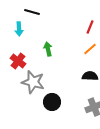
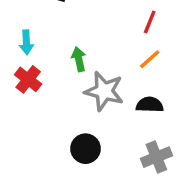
cyan arrow: (19, 29) -> (26, 42), moved
gray star: (33, 82) -> (104, 91), moved

